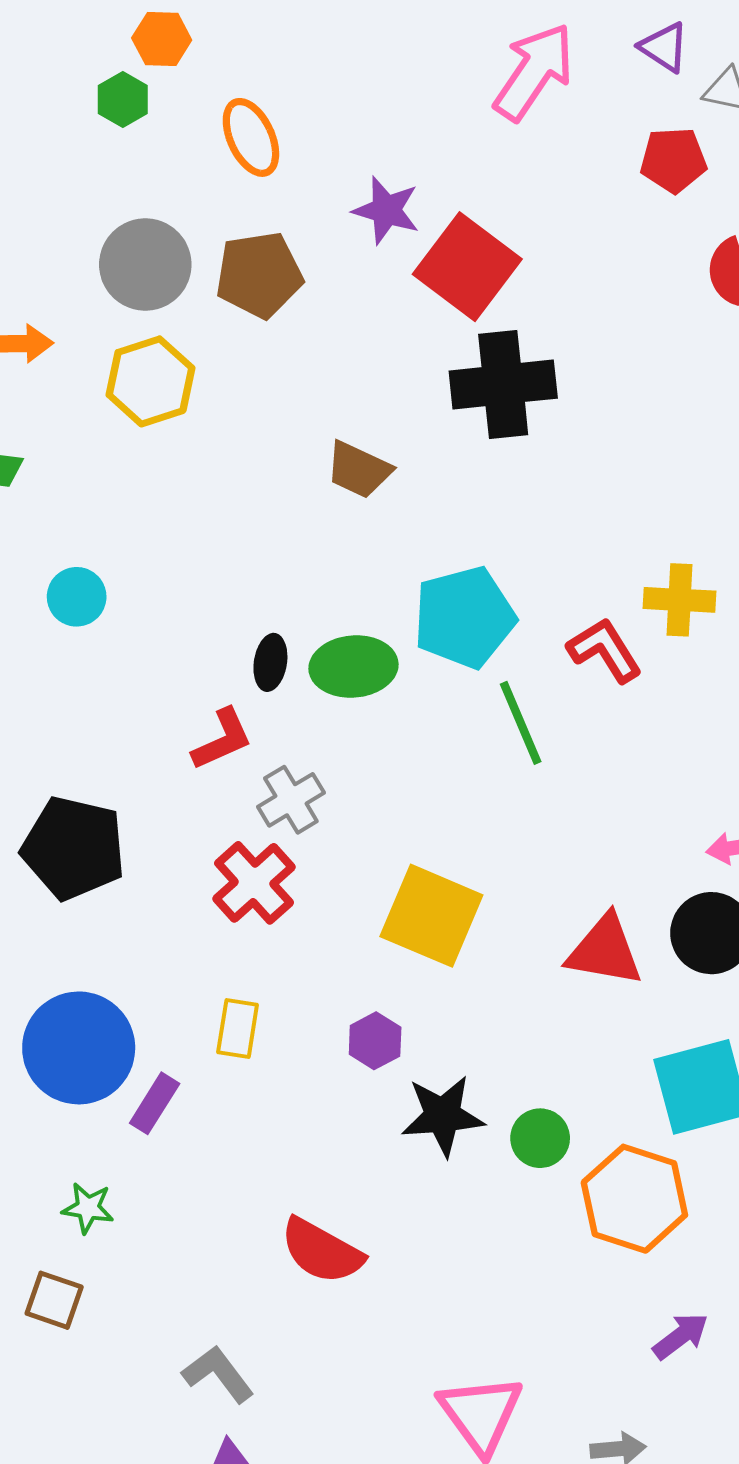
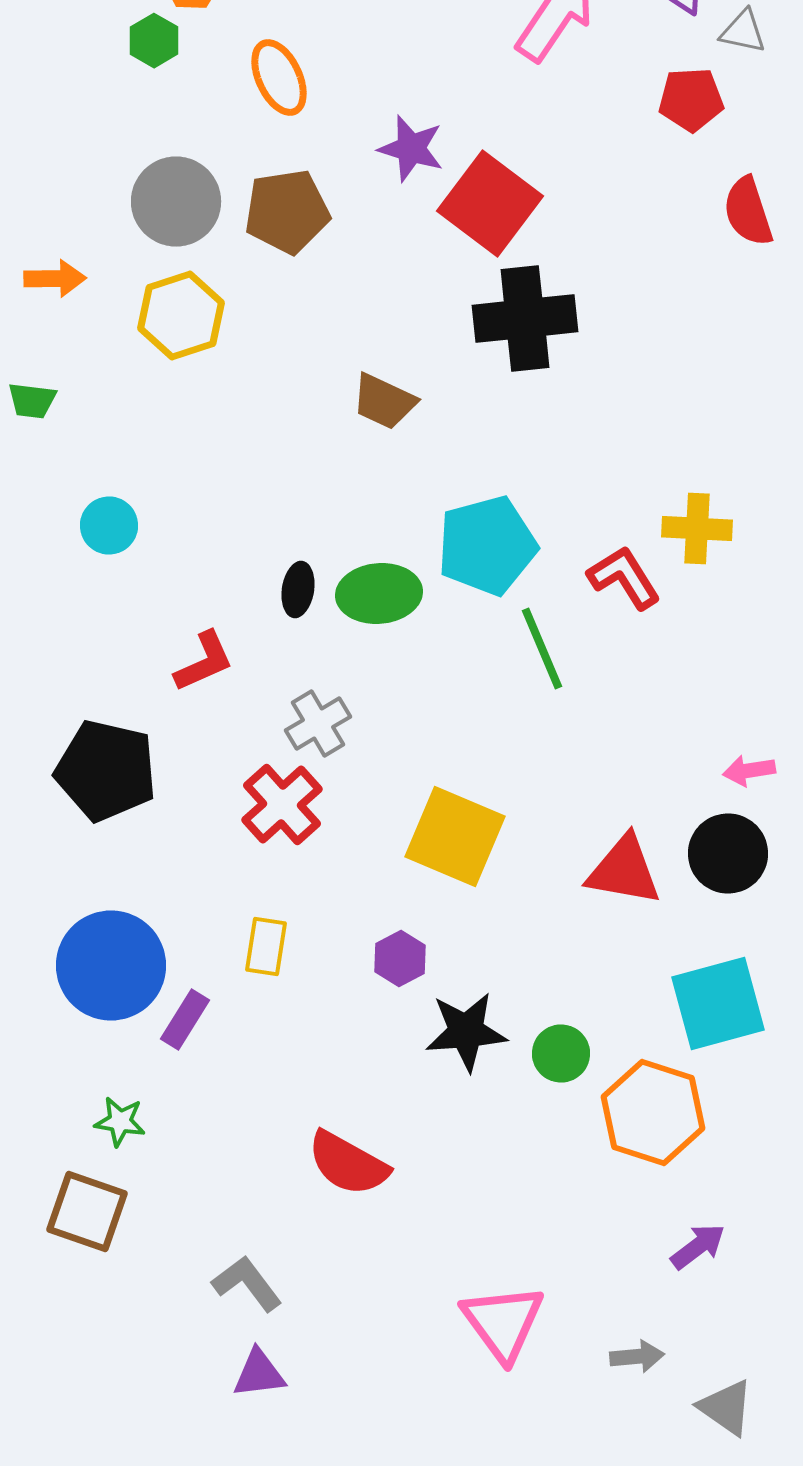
red L-shape: (222, 739) -> (204, 662), moved
brown square: (54, 1300) -> (87, 1212), size x1.4

